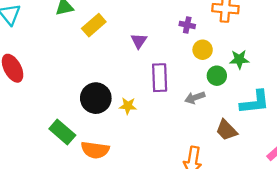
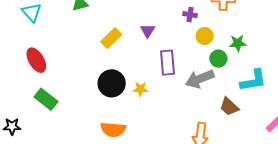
yellow rectangle: (94, 25) -> (111, 38), moved
gray arrow: (195, 98) -> (200, 79), size x1.6
green rectangle: (62, 132) -> (46, 99), moved

